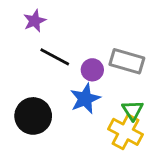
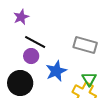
purple circle: (92, 70) -> (31, 56), moved

